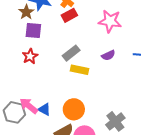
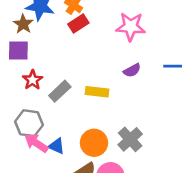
purple square: (33, 30) -> (18, 51), moved
gray rectangle: (71, 53) -> (60, 91), moved
gray hexagon: (14, 112) -> (29, 123), moved
gray cross: (115, 121) -> (130, 139), moved

